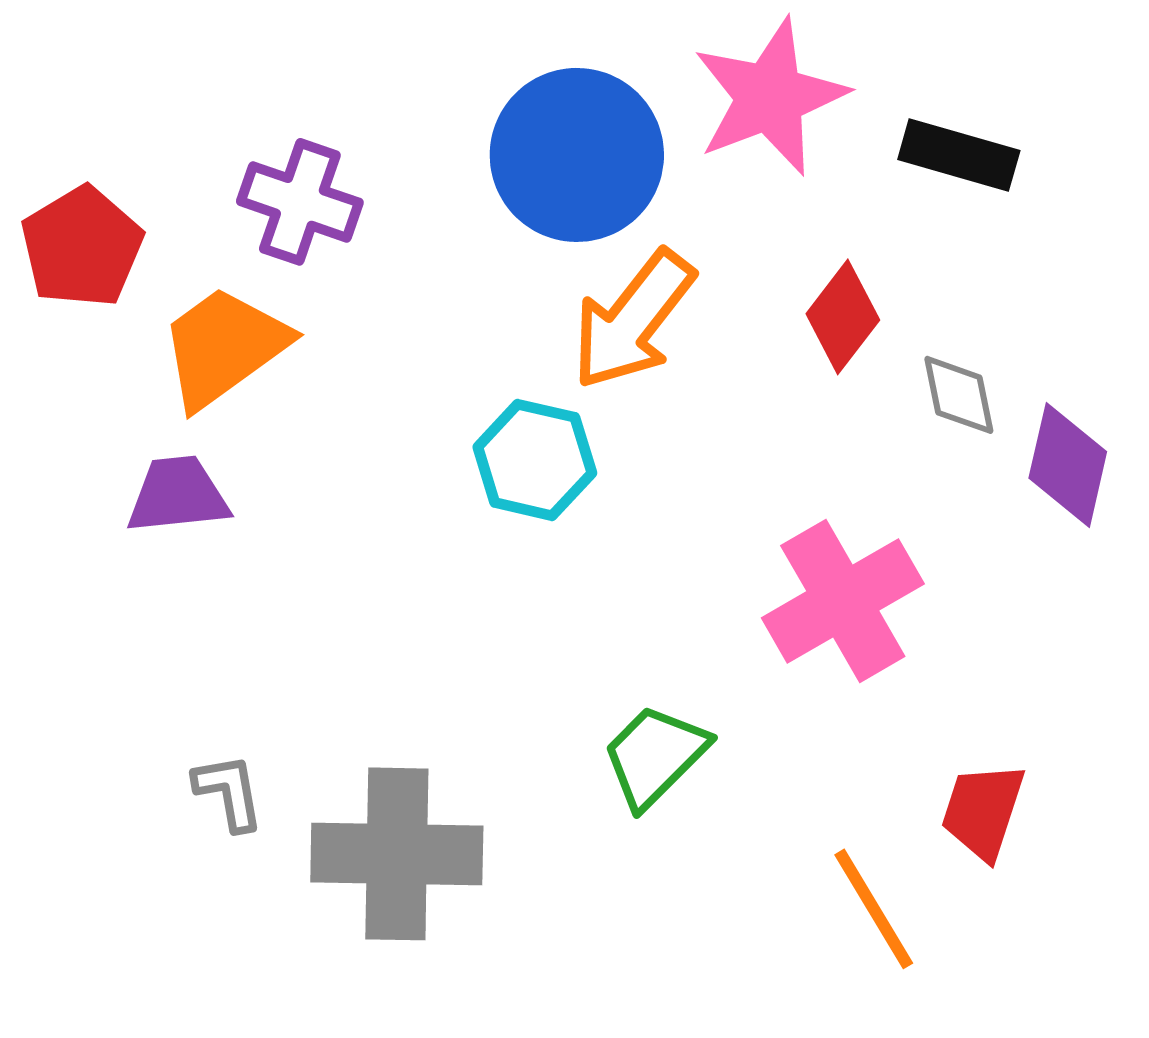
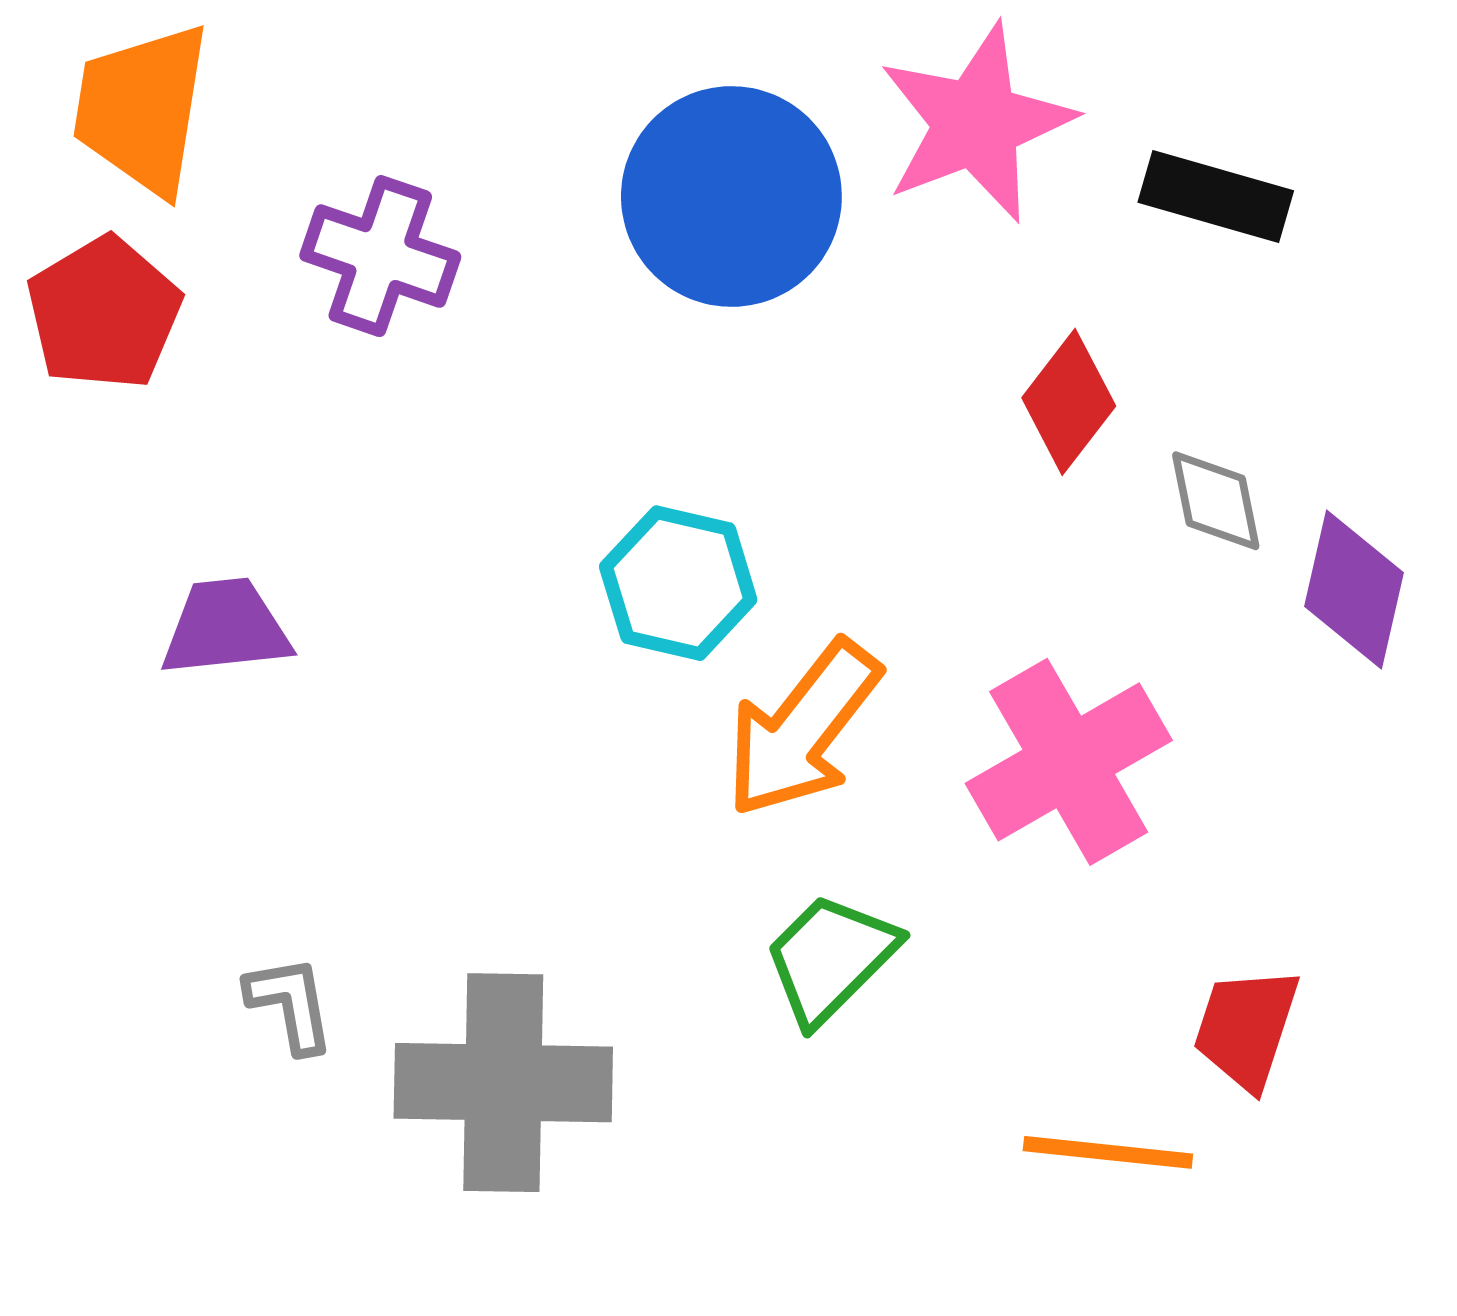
orange arrow: (633, 320) -> (802, 729), moved
orange trapezoid: (224, 347) -> (142, 109), moved, turned -45
orange line: (874, 909) -> (1108, 1152), turned -53

